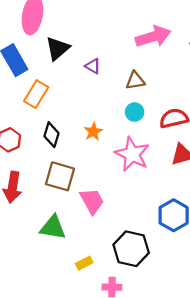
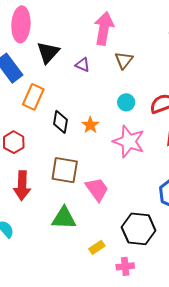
pink arrow: (153, 37) -> (104, 28), moved, turned -56
brown triangle: (135, 81) -> (124, 60), moved, turned -36
black diamond: (51, 135) -> (60, 122), moved

